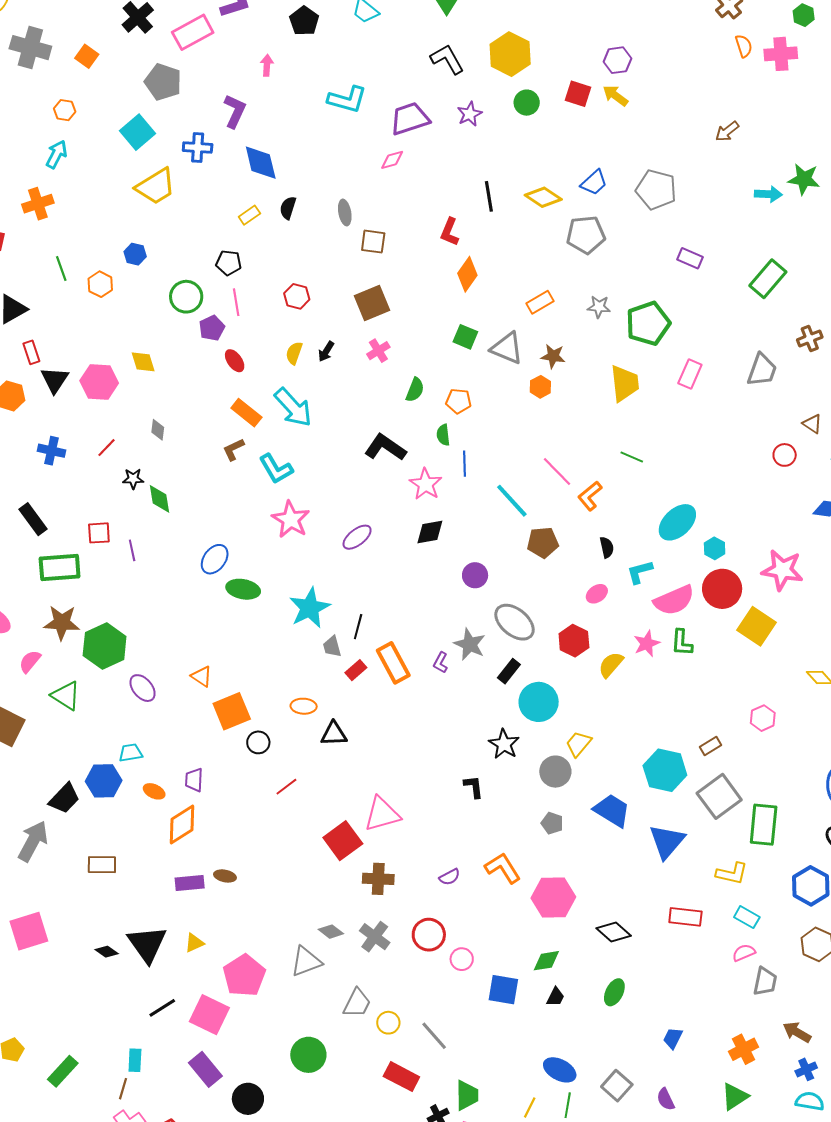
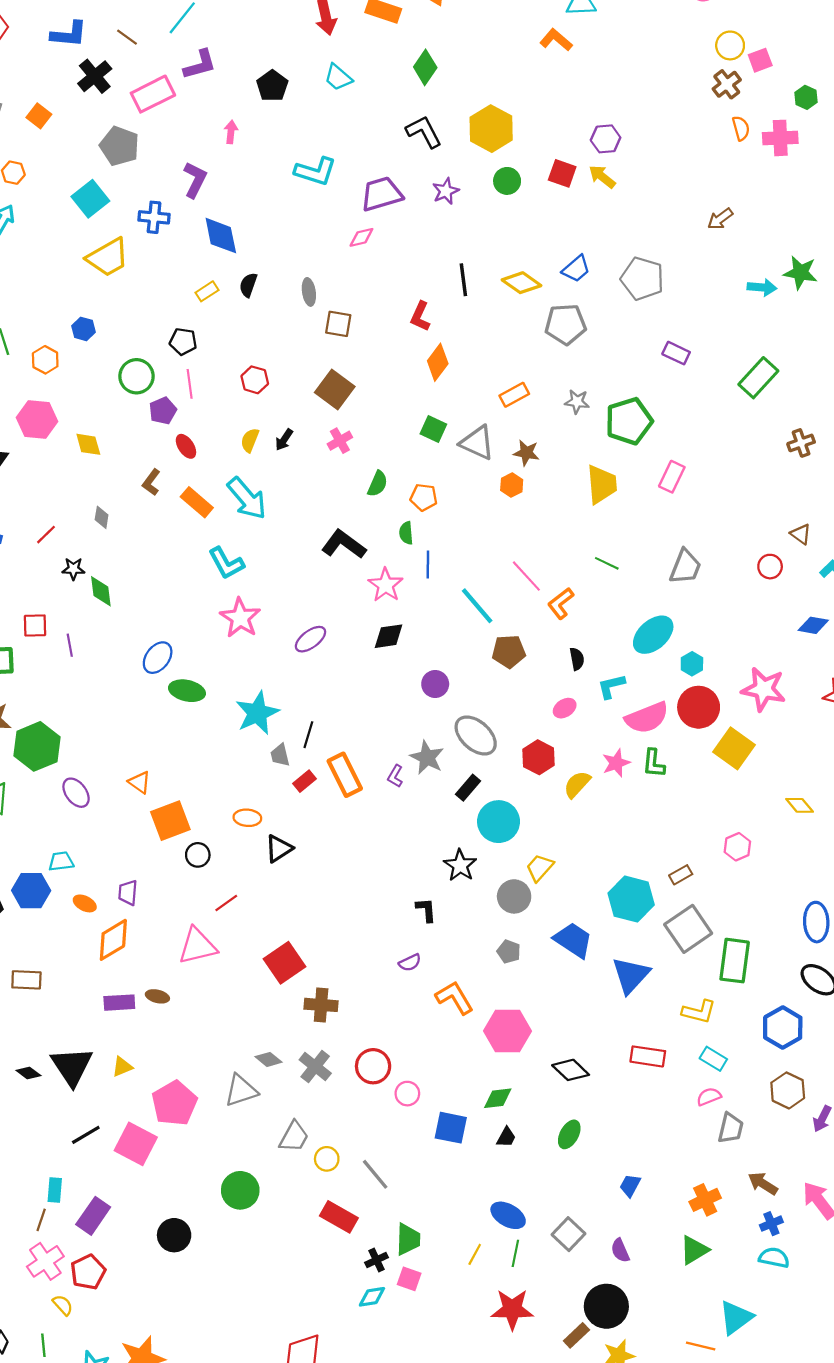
brown square: (372, 303) -> (335, 390), turned -33
gray trapezoid: (762, 370) -> (685, 567), moved
pink hexagon: (99, 382) -> (37, 419), moved
brown L-shape: (233, 449) -> (151, 482), moved, turned -30
black triangle: (334, 734) -> (279, 849), turned -32
pink triangle: (382, 814) -> (197, 946), moved
purple semicircle: (449, 877) -> (410, 963), moved
purple rectangle: (205, 1069) -> (93, 1216), moved, turned 72

